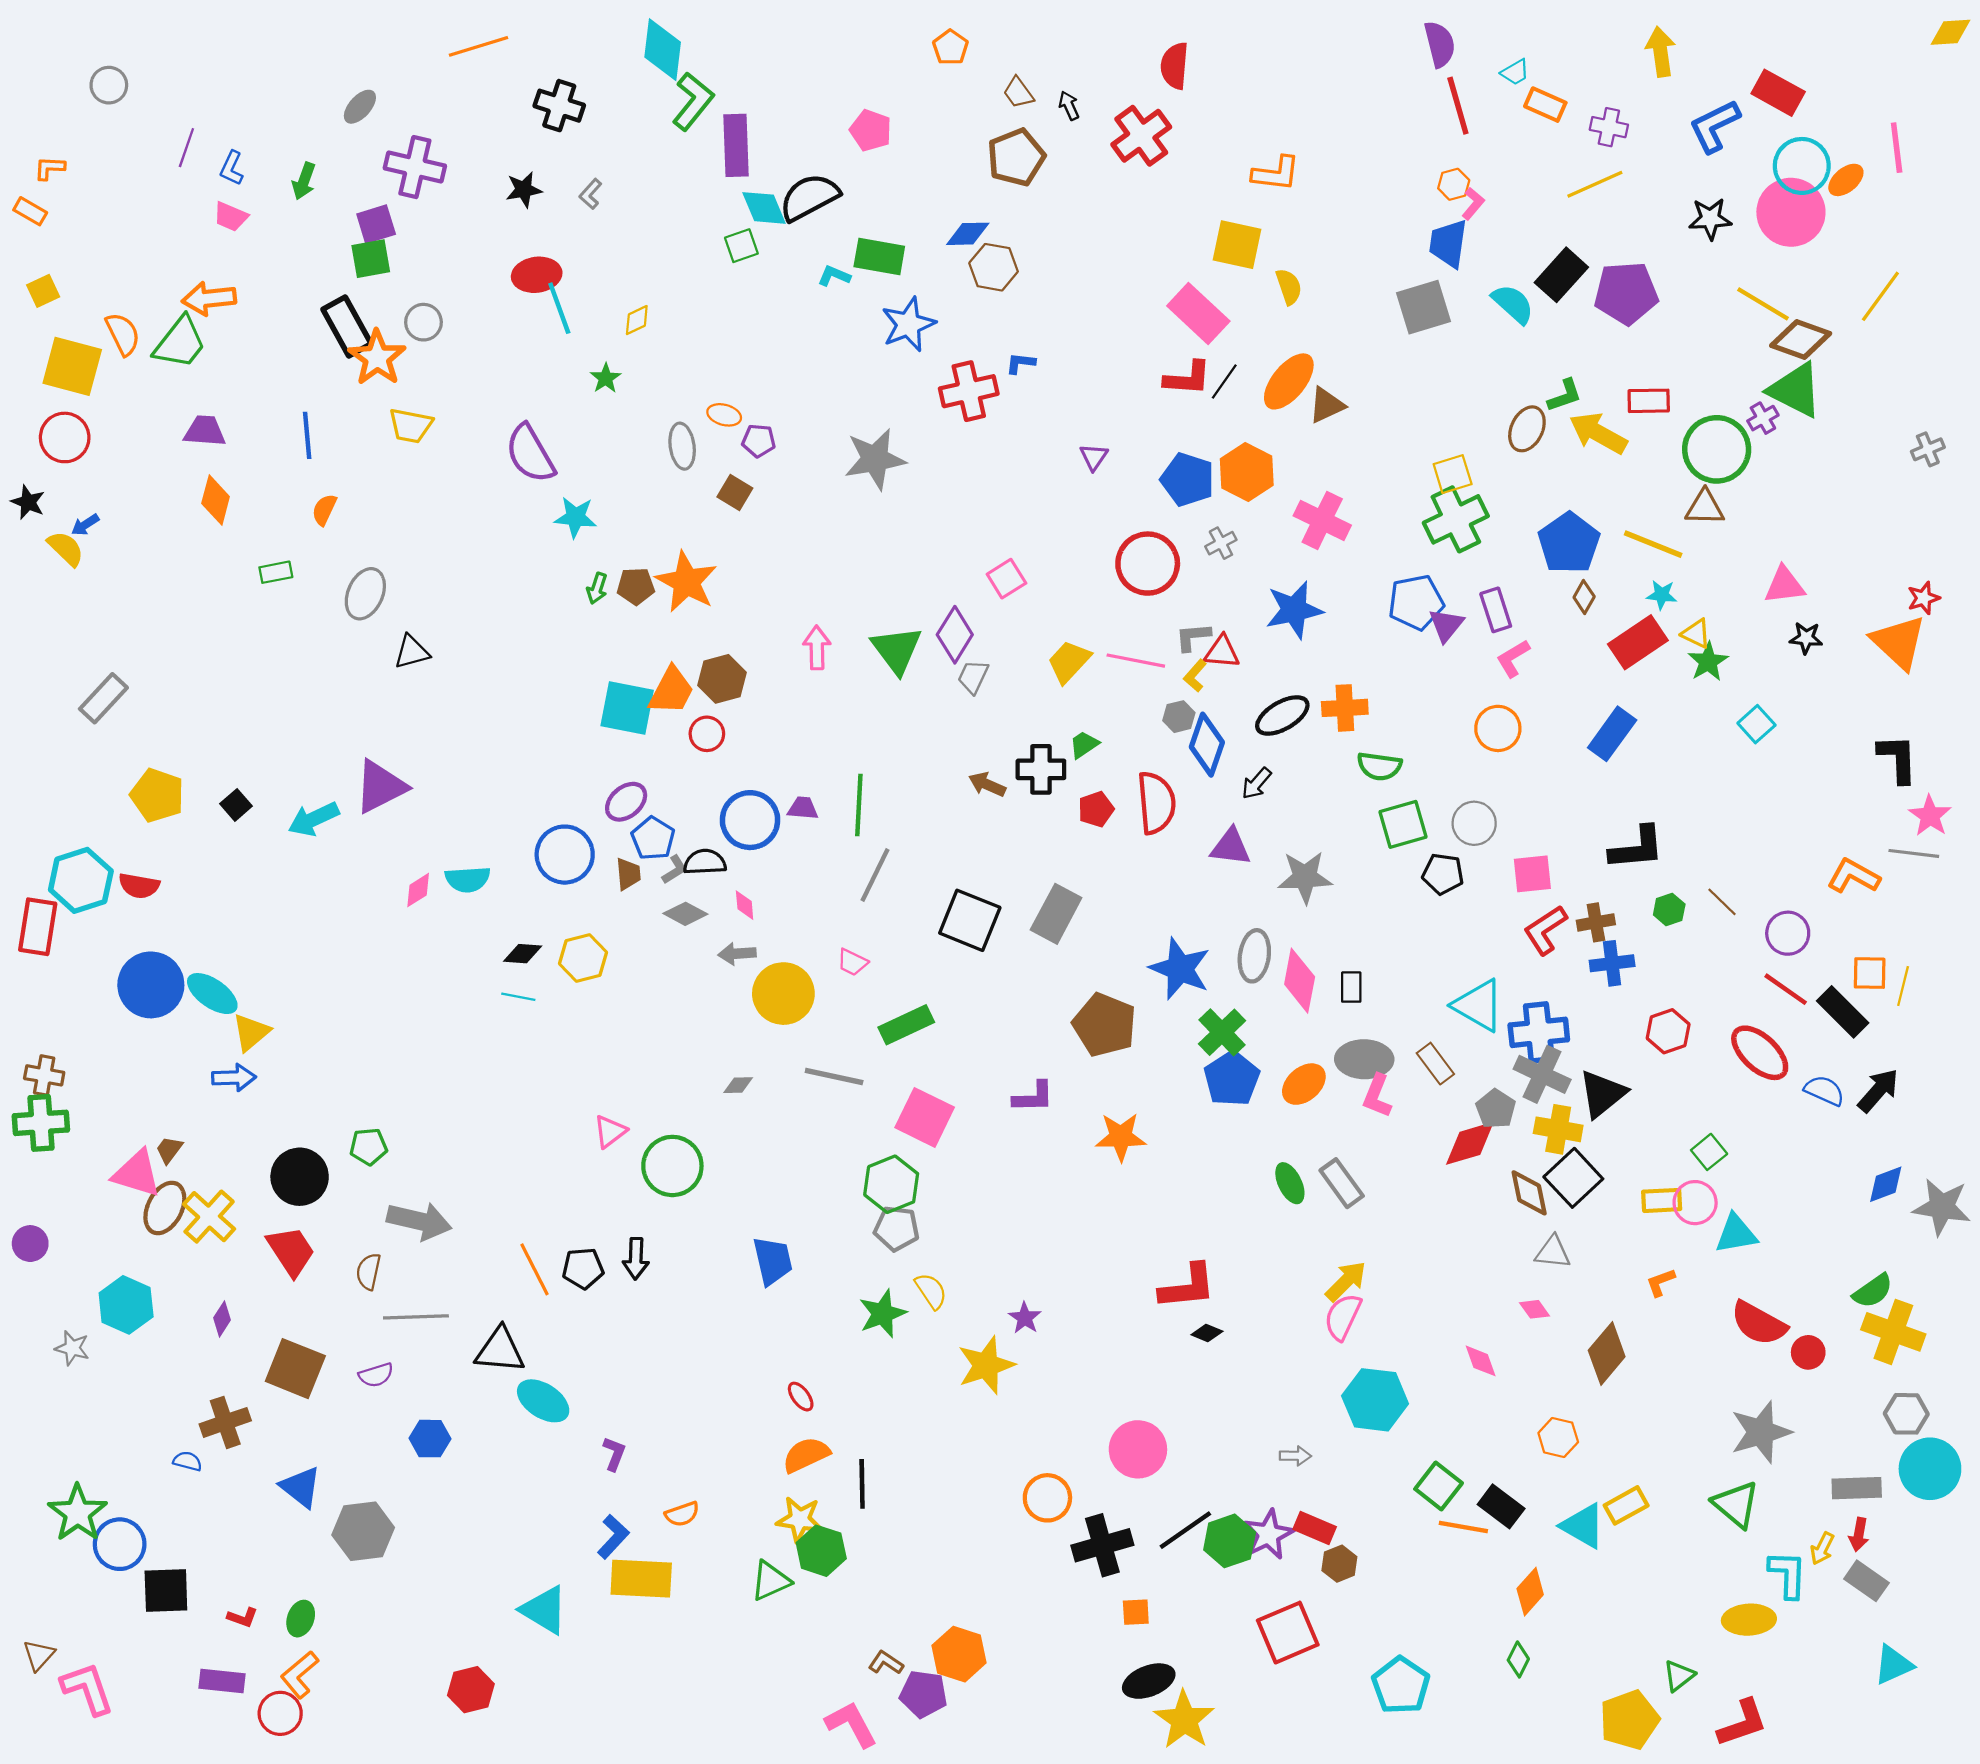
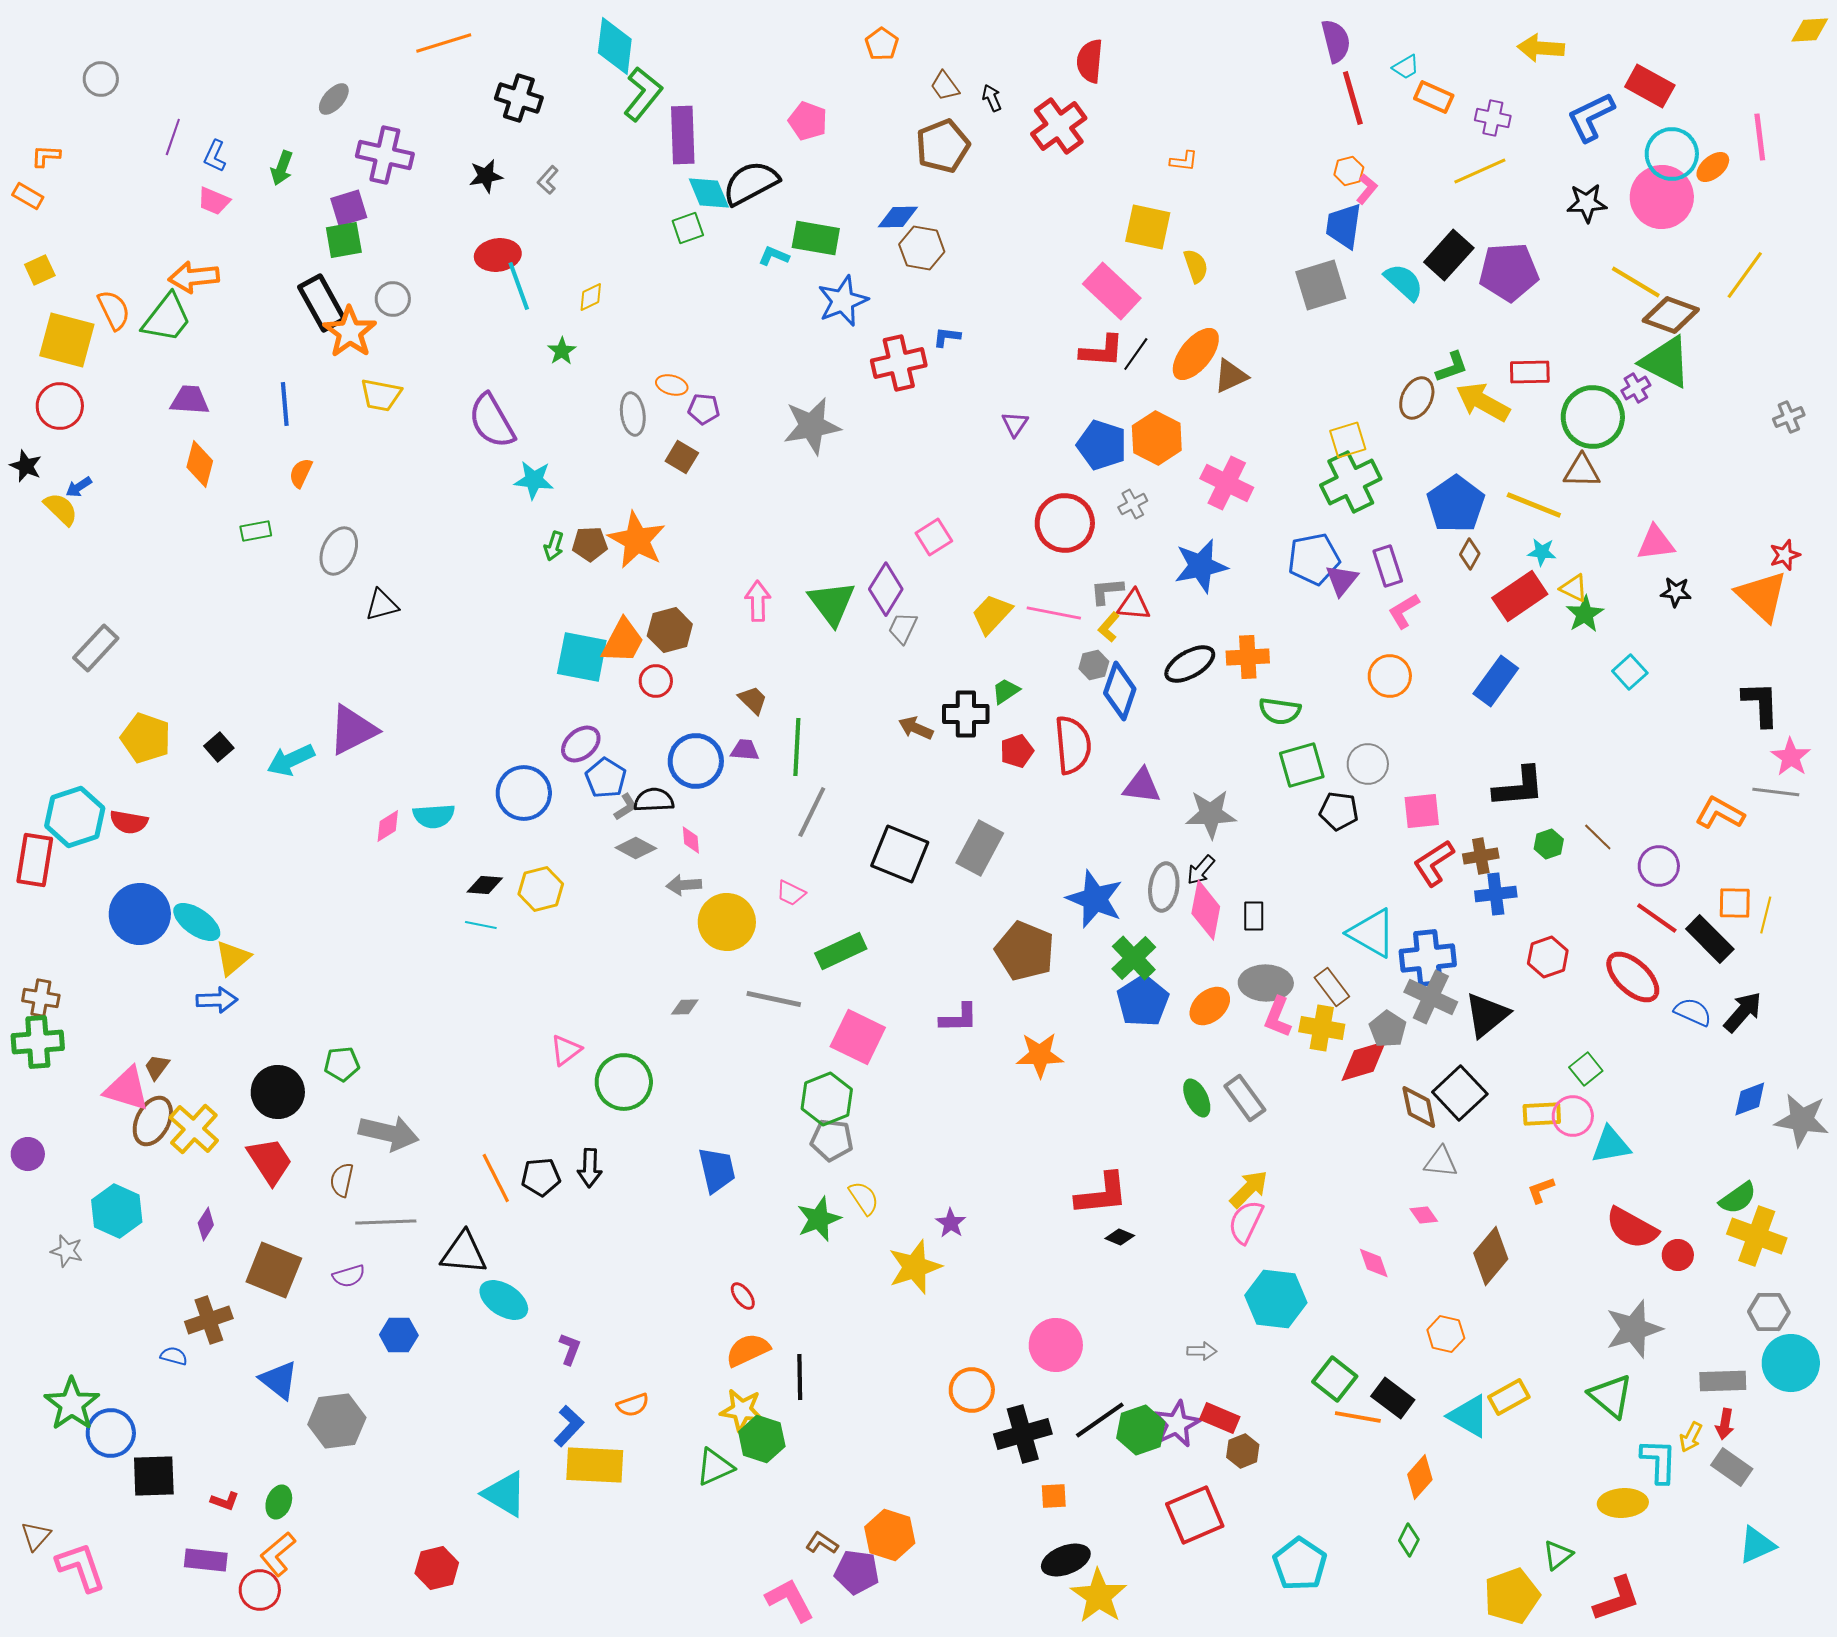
yellow arrow: (1661, 52) -> (1541, 48), turned -78
orange L-shape: (1276, 173) -> (1184, 161), size x0.6
black arrow: (1256, 783) -> (1201, 870), moved
brown trapezoid: (628, 874) -> (753, 700), moved, turned -40
yellow cross: (1558, 1129) -> (1322, 1028), moved

